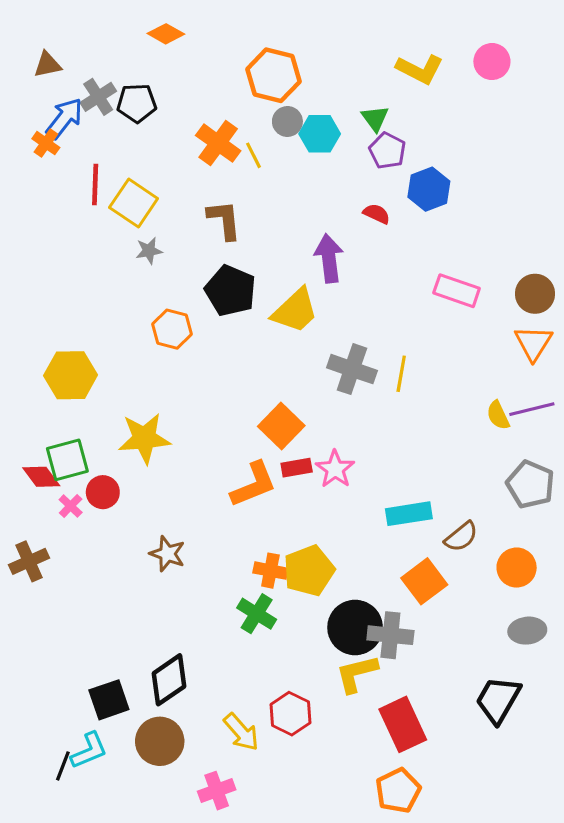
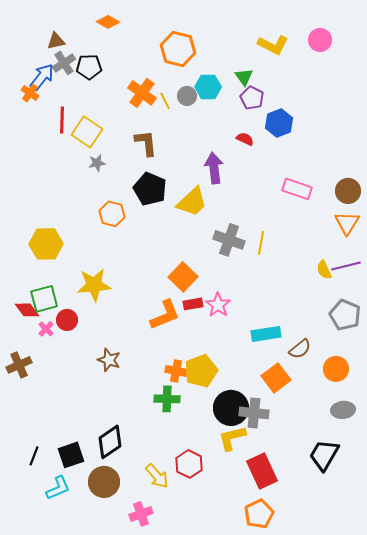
brown triangle: (47, 65) -> (56, 41), moved
gray circle: (287, 121) -> (187, 96), moved
green cross: (257, 614) -> (167, 399), turned -30
black line: (63, 766) -> (34, 456), moved

